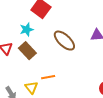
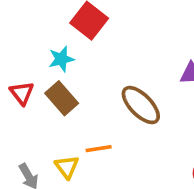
brown ellipse: (64, 41) -> (141, 105), moved

